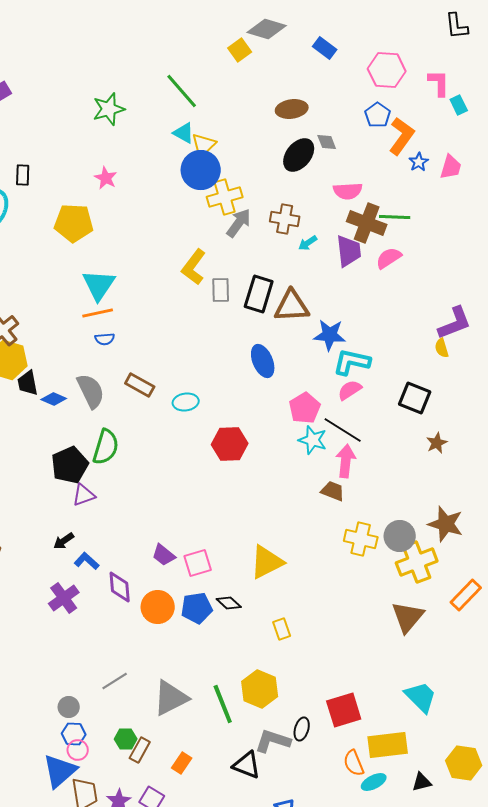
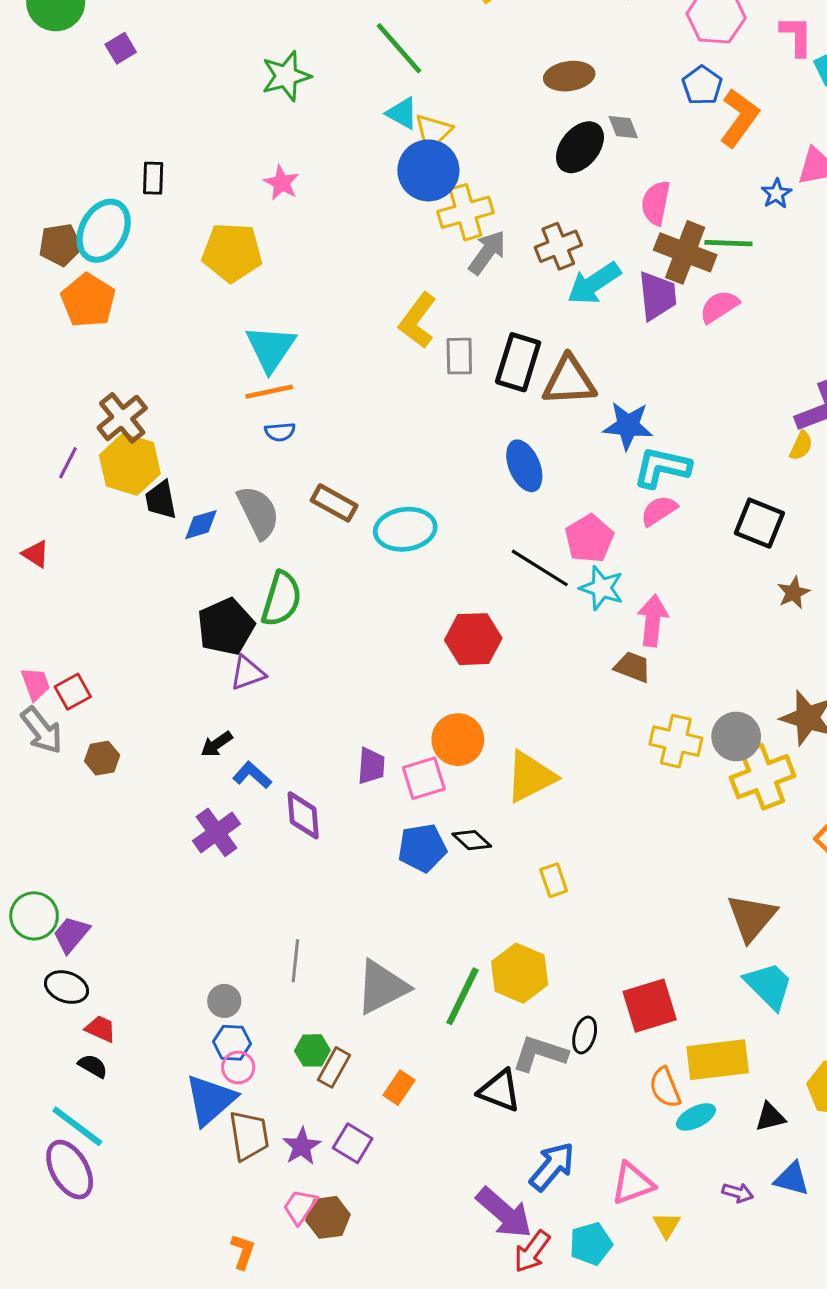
blue star: (419, 162) -> (776, 194), moved
pink semicircle: (348, 191) -> (656, 203), turned 104
brown cross: (285, 219) -> (558, 246), turned -32
cyan arrow: (308, 243) -> (594, 283), size x1.8
yellow semicircle: (442, 348) -> (801, 446), turned -138
blue diamond: (54, 399) -> (201, 525), turned -40
cyan ellipse: (186, 402) -> (405, 529), size x1.5
black line: (343, 430) -> (540, 568), moved
red hexagon: (230, 444) -> (473, 639), moved
purple trapezoid: (164, 555) -> (371, 766), turned -125
orange circle: (158, 607) -> (458, 740), moved
brown triangle: (408, 617) -> (752, 917), moved
gray line: (115, 681) -> (295, 961), turned -52
green line: (223, 704) -> (462, 996), turned 48

